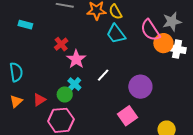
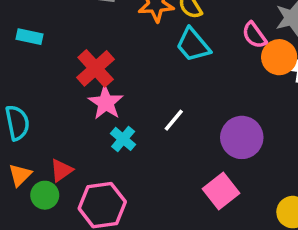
pink semicircle: (150, 30) -> (254, 35), size x0.7
red cross: (61, 44) -> (96, 68), size x1.5
pink star: (76, 59) -> (106, 103), moved
green circle: (65, 94) -> (45, 195), moved

